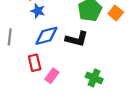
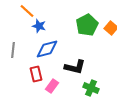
black L-shape: (77, 39) -> (75, 67), moved

